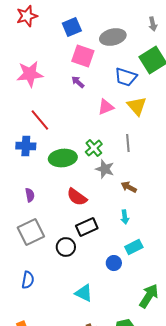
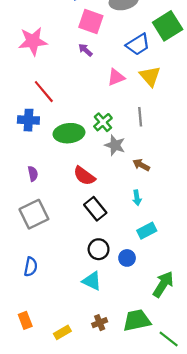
blue trapezoid: (126, 77) -> (138, 44), turned -50
black rectangle: (87, 227) -> (95, 209), turned 75
black circle: (66, 247) -> (99, 249), moved
blue circle: (114, 263) -> (127, 258), moved

